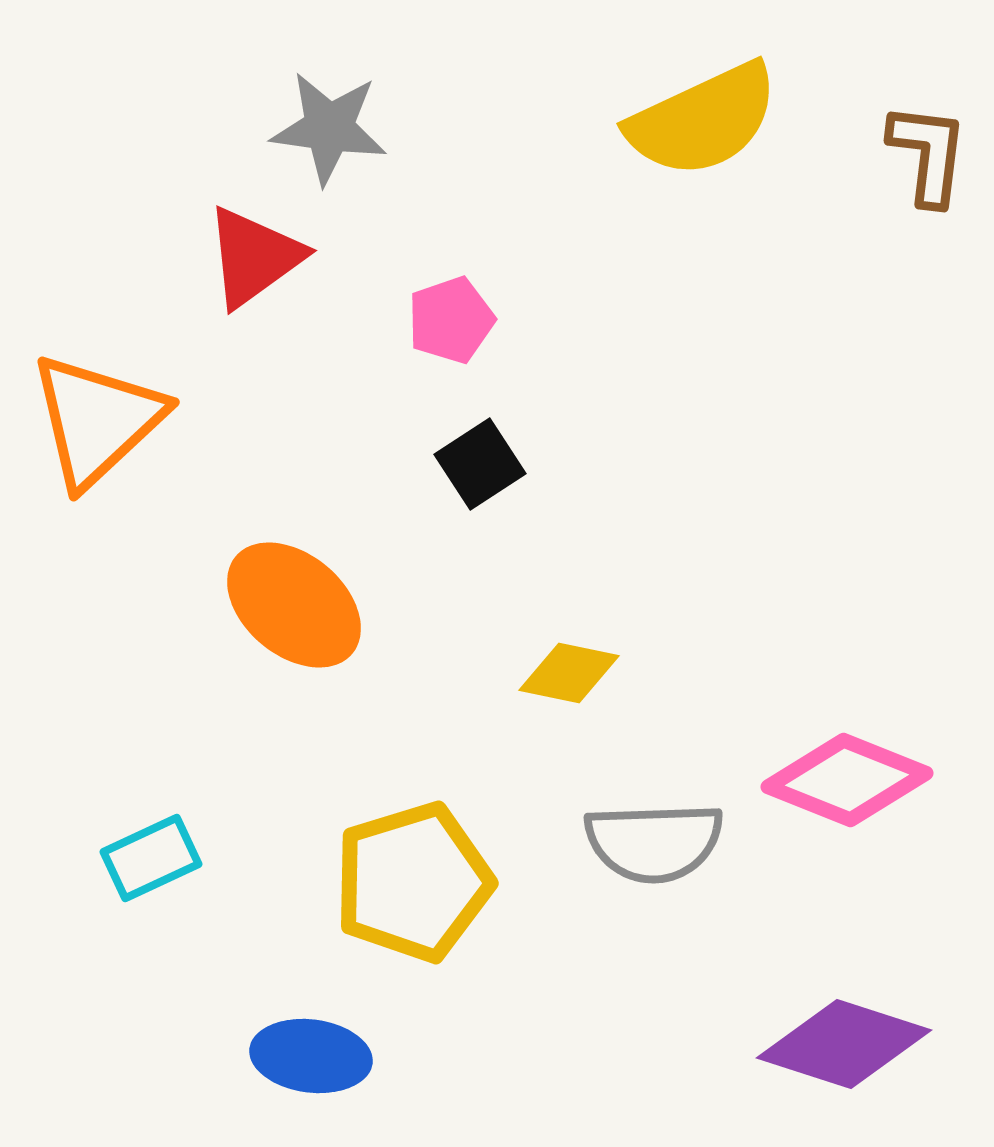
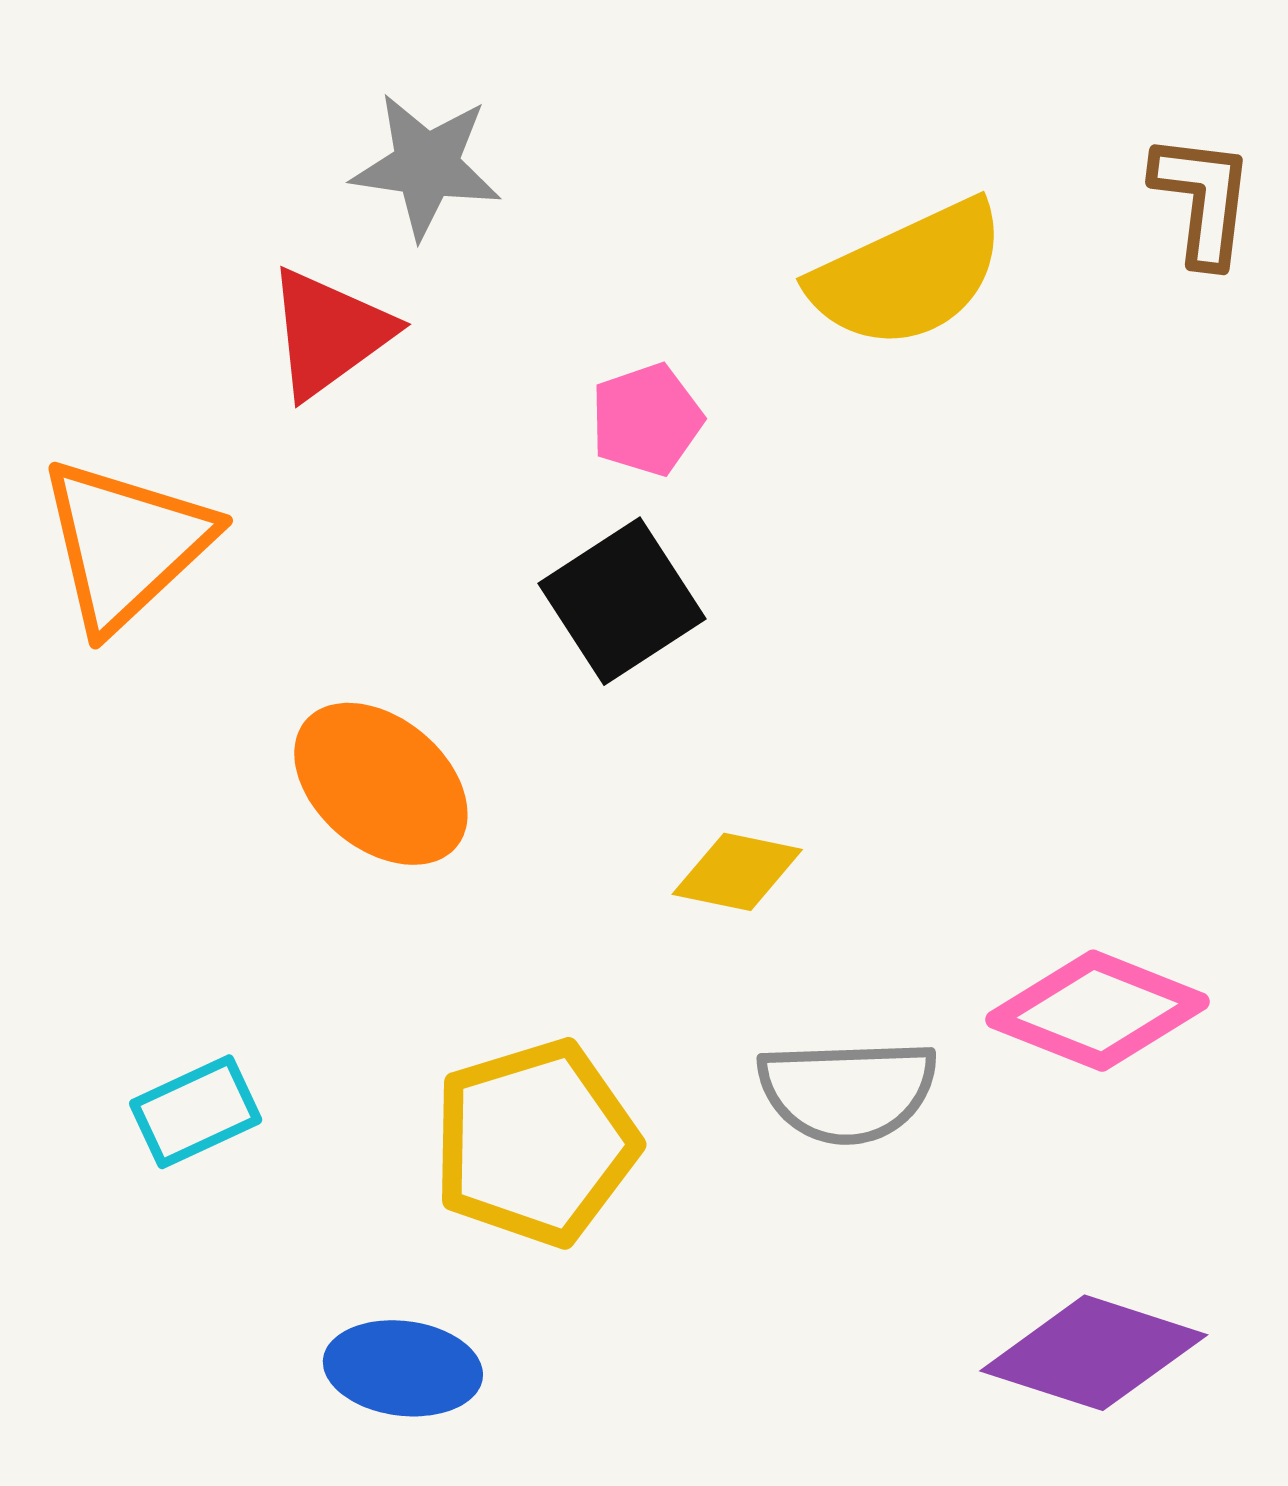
yellow semicircle: (703, 120) -> (908, 274), moved
pink pentagon: (451, 320) -> (647, 420), moved
black square: (480, 464) -> (622, 601), size x1.4

